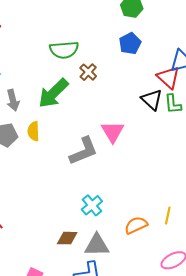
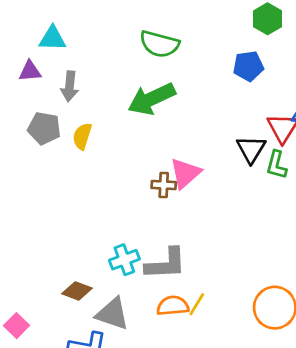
brown cross: (88, 72) -> (164, 185), moved, turned 30
green arrow: (53, 93) -> (152, 99), moved
gray L-shape: (84, 151) -> (166, 264), moved
yellow line: (168, 216) -> (197, 304), moved

